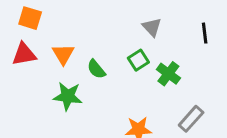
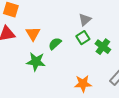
gray triangle: (152, 27) -> (85, 20), moved, turned 32
green semicircle: (96, 69) -> (55, 44), turned 88

